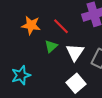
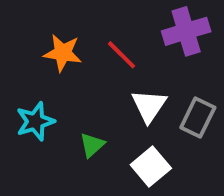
green triangle: (51, 46) -> (92, 145), moved
cyan star: (21, 75) -> (35, 121), moved

